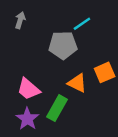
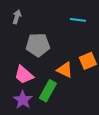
cyan line: (82, 24) -> (78, 20), moved, turned 42
gray pentagon: (63, 45) -> (38, 45), moved

